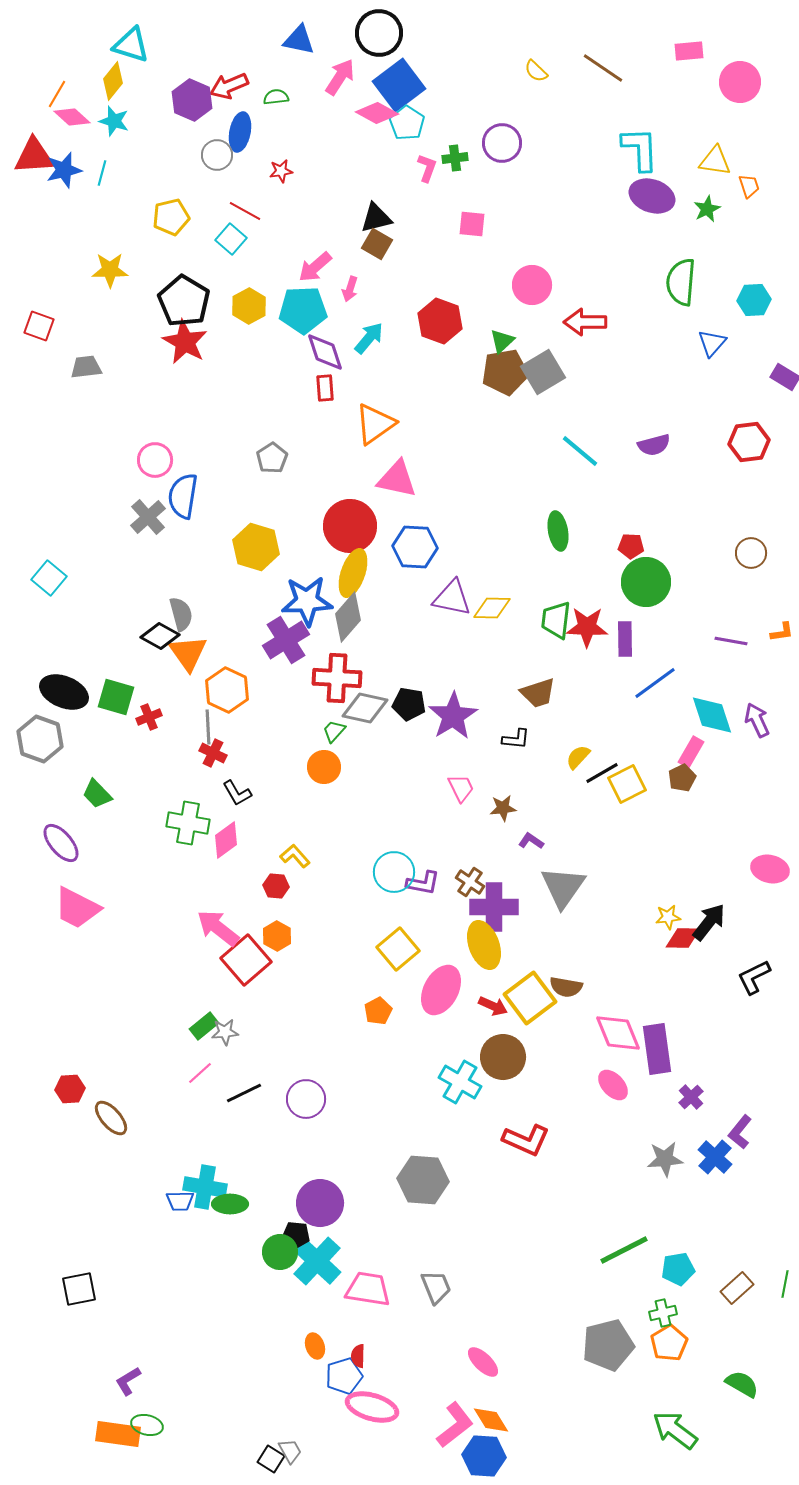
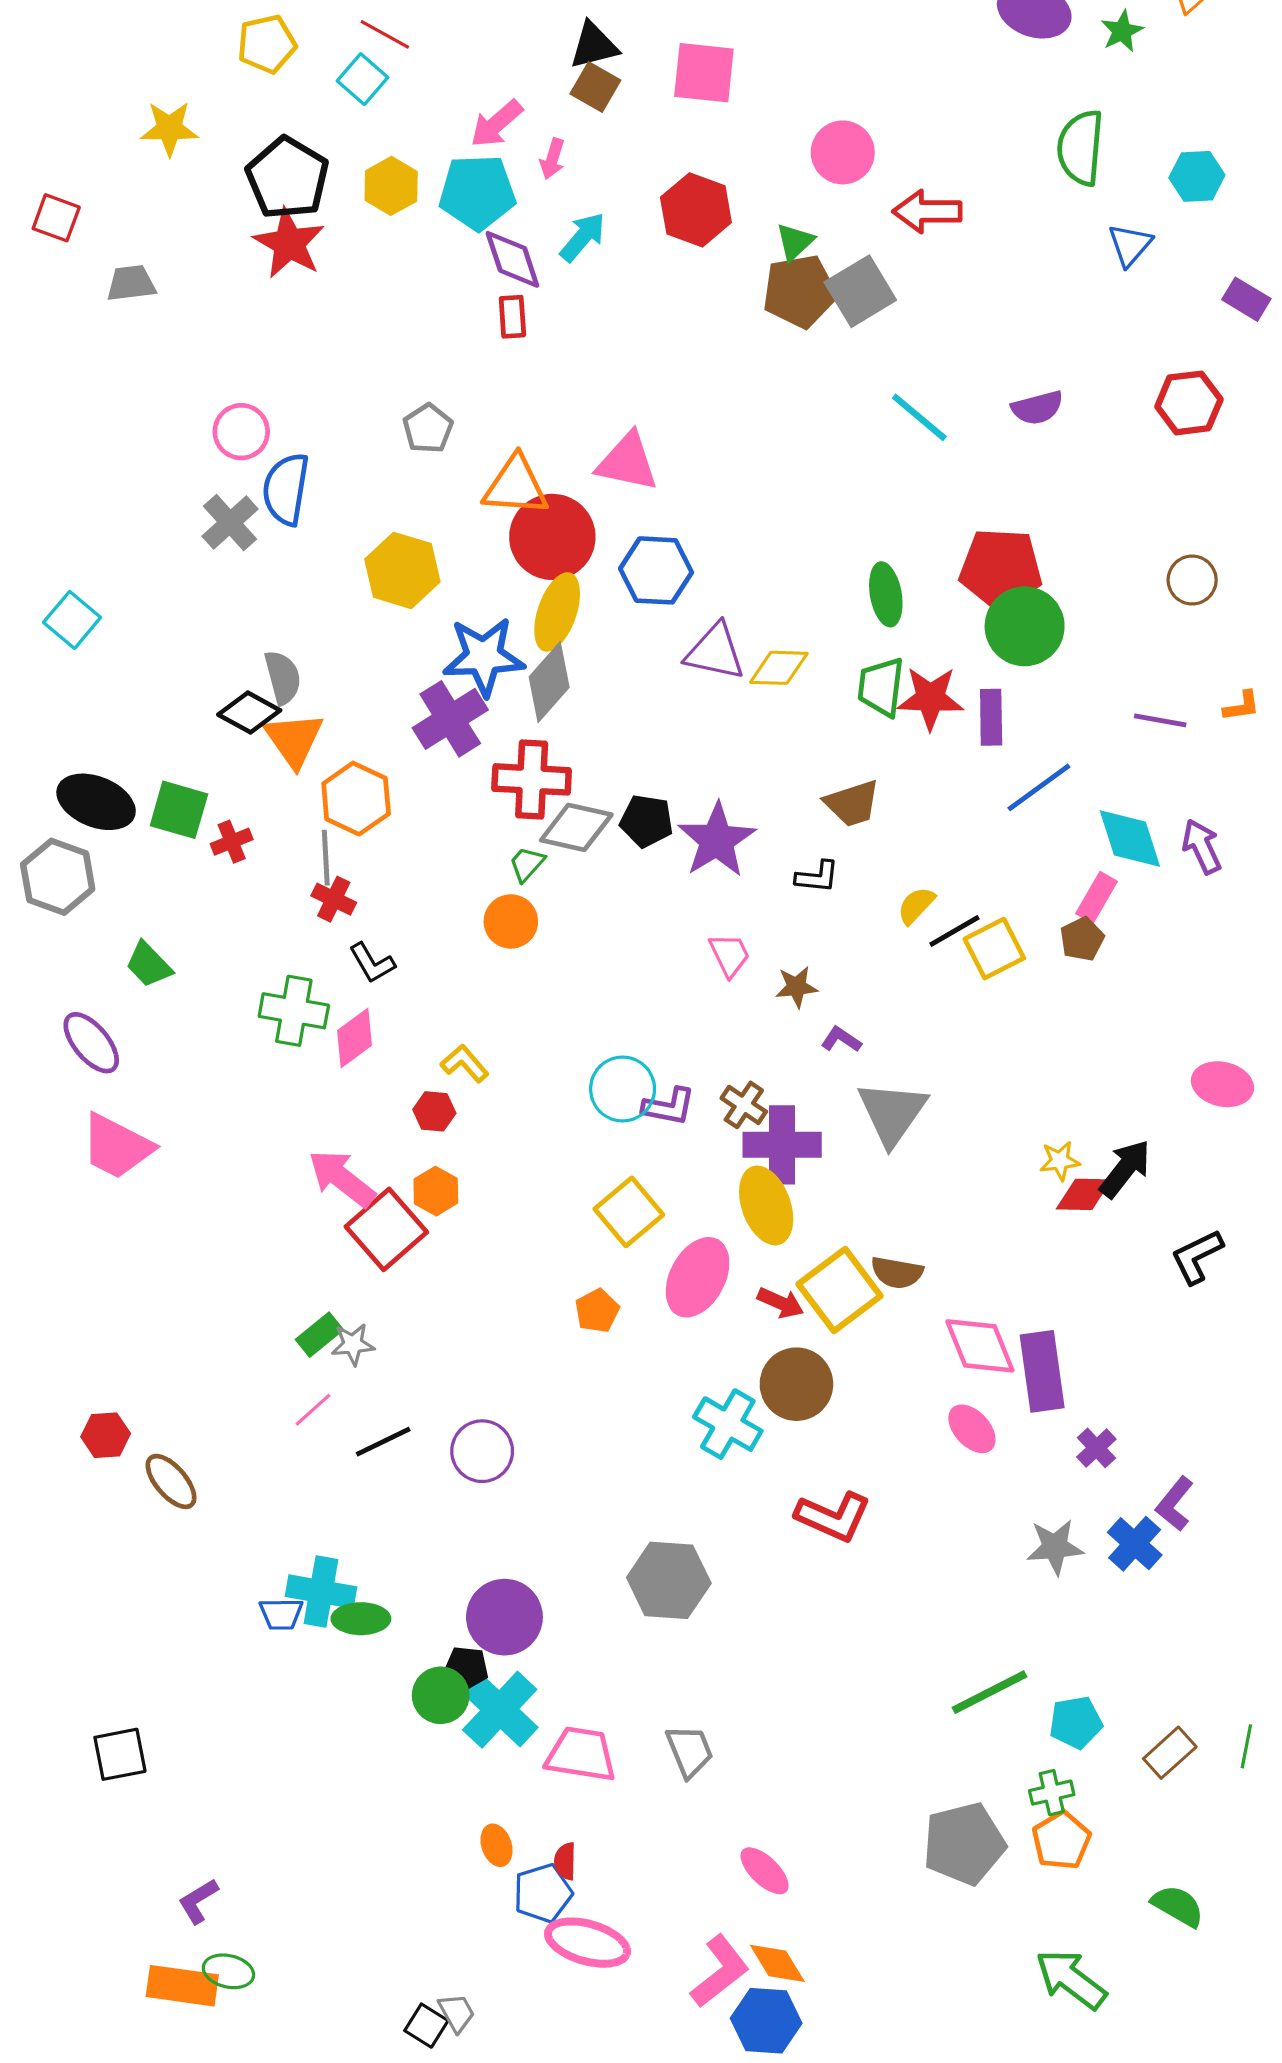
pink square: (472, 224) -> (704, 73), moved, size x1.5
orange triangle: (375, 424) -> (516, 486), moved, turned 39
green ellipse: (558, 531) -> (886, 594), moved
red pentagon: (631, 546) -> (1001, 569), size x2.0

